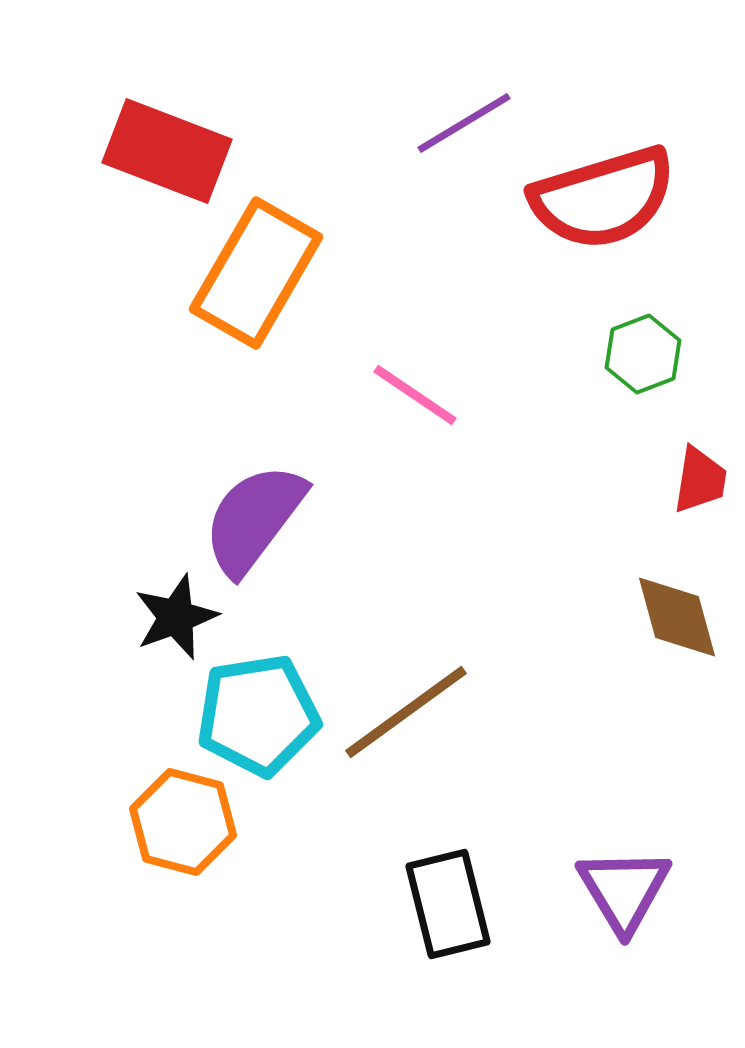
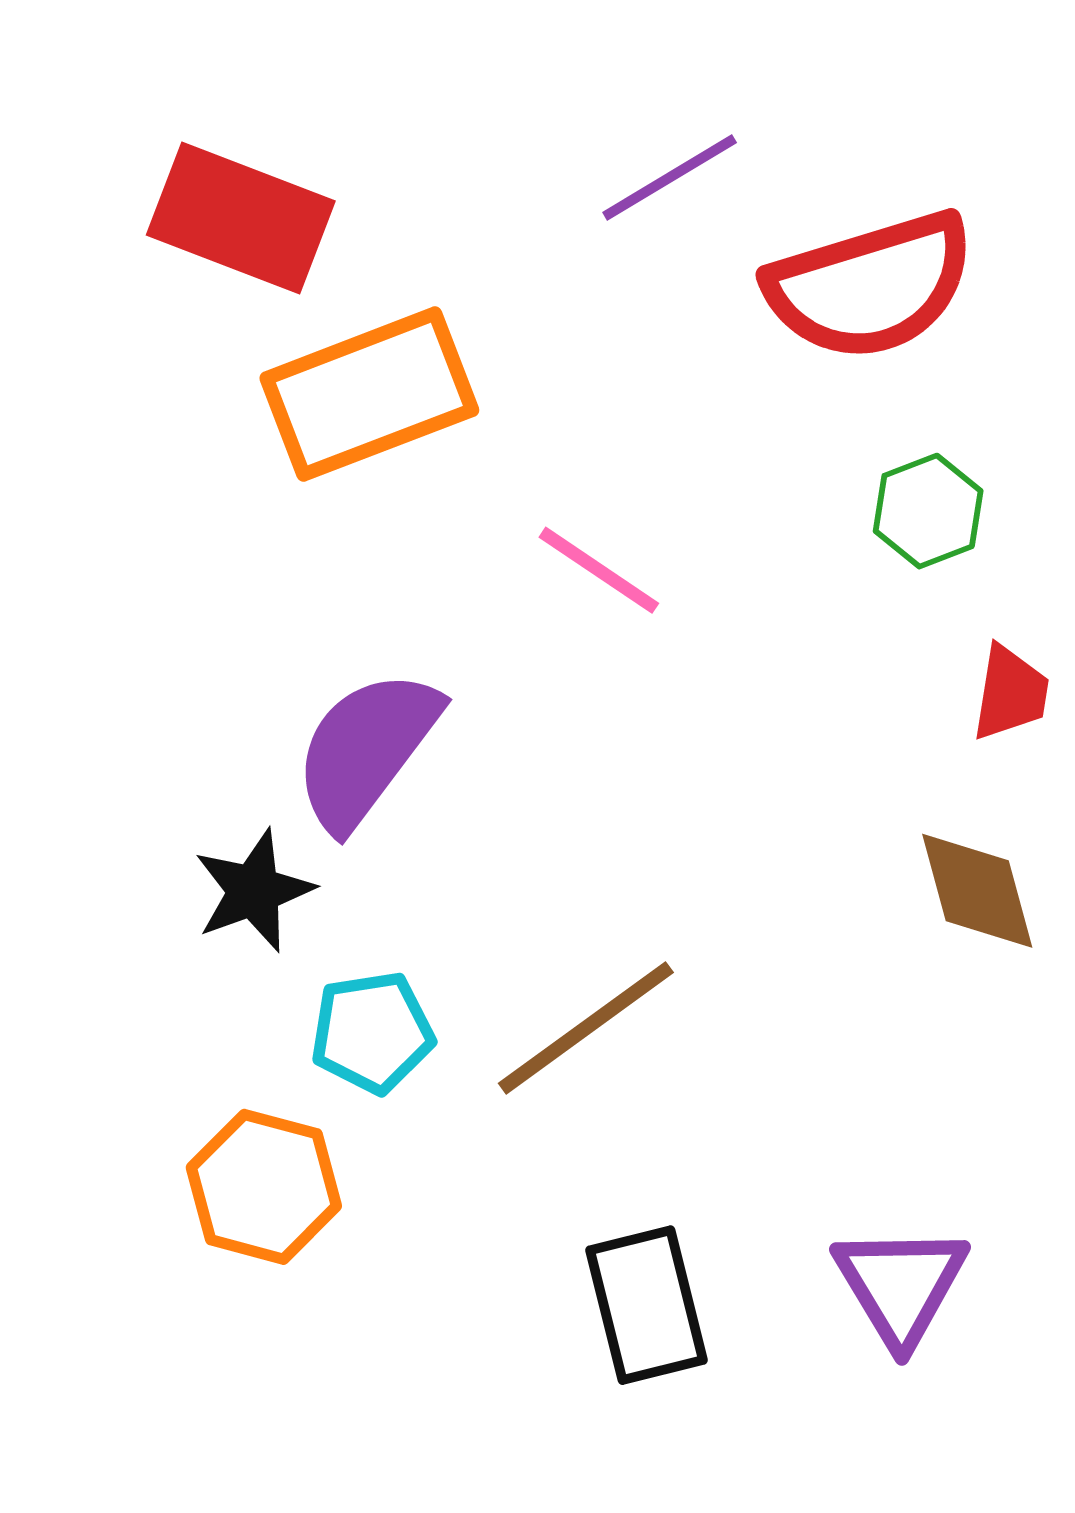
orange rectangle: (256, 273) -> (369, 394), turned 39
cyan pentagon: (258, 715) -> (372, 1032), size x0.7

